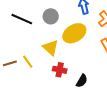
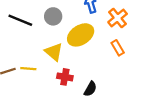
yellow line: (28, 62) -> (28, 69), turned -48

